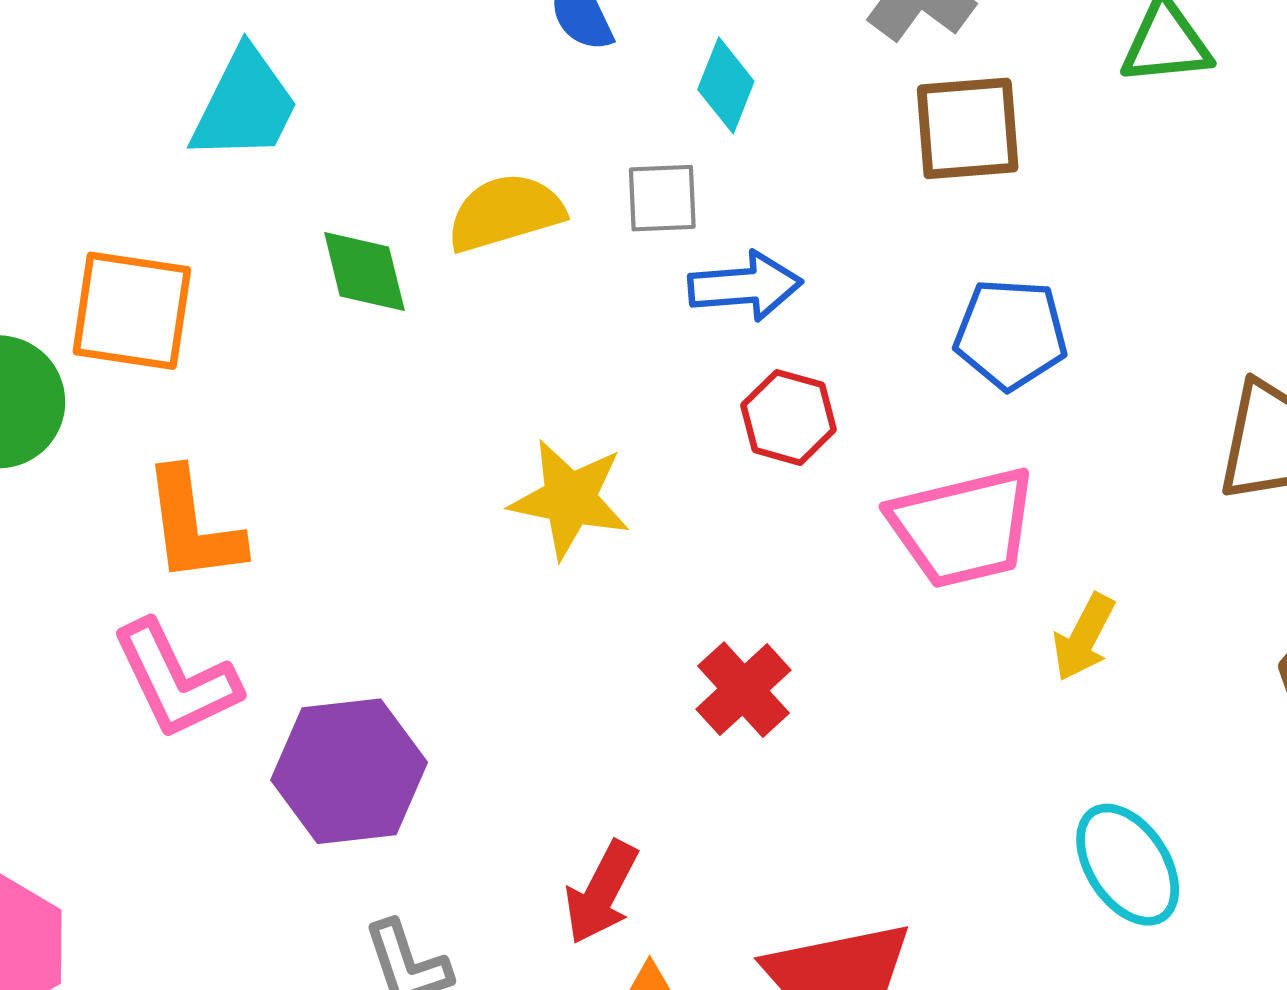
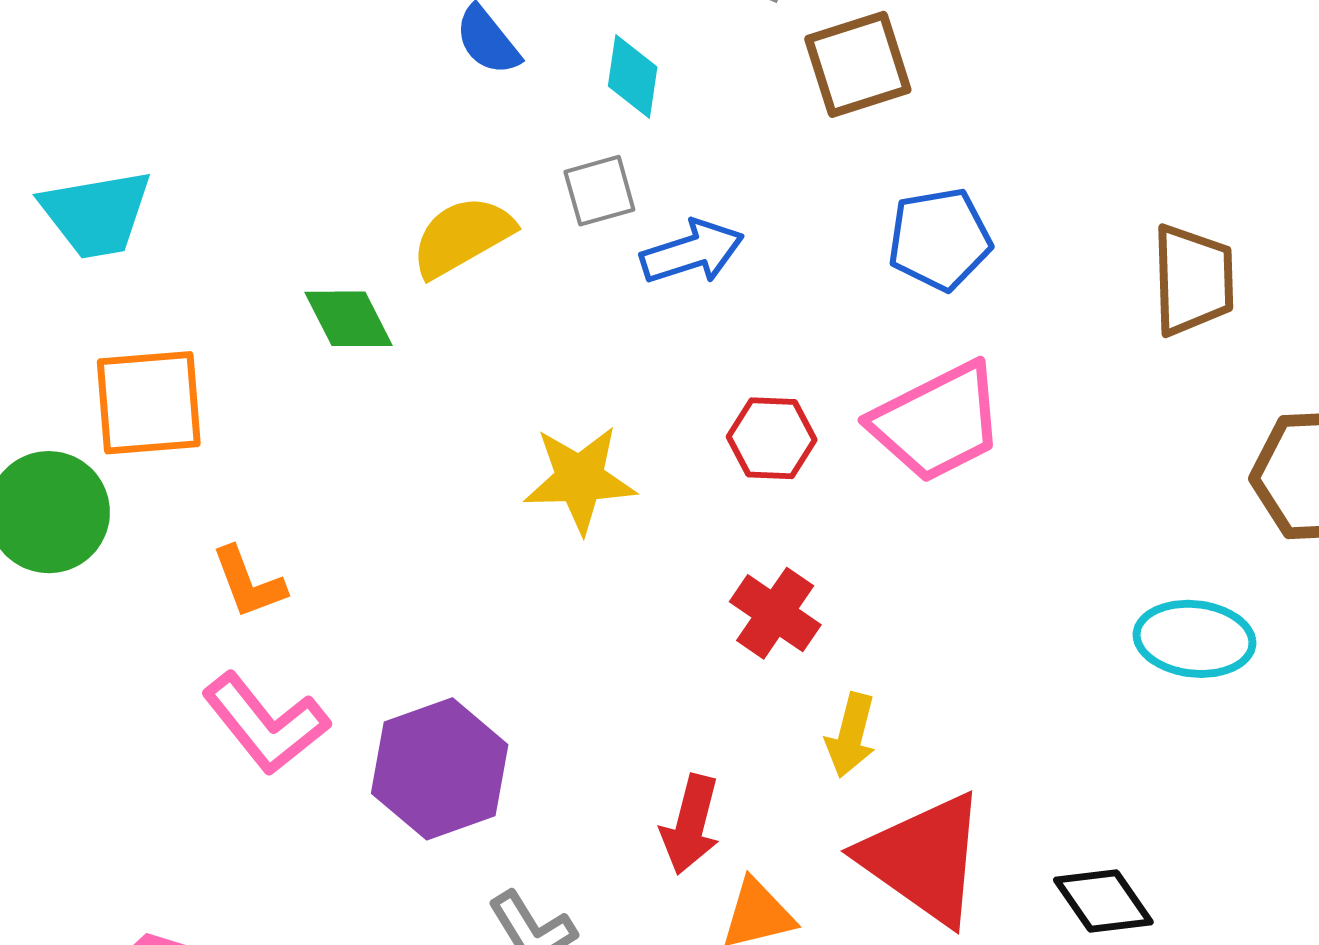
cyan trapezoid: (245, 105) -> (96, 214), moved, turned 67
red hexagon: (789, 417) -> (772, 438), moved
orange L-shape: (193, 526) -> (248, 582), size x0.7
yellow arrow: (1084, 637) -> (851, 735), moved
cyan ellipse: (1128, 865) -> (1195, 639), moved, turned -37

